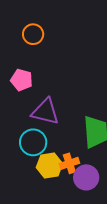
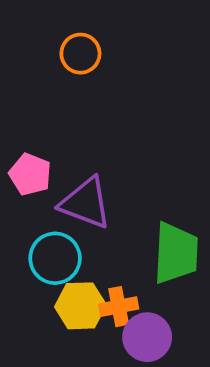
pink pentagon: (22, 80) -> (30, 174), moved

